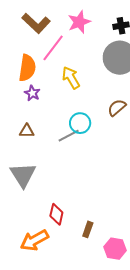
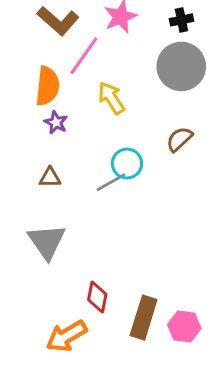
brown rectangle: (88, 229) -> (144, 318), size x1.8
pink hexagon: (115, 249) -> (184, 326), moved

